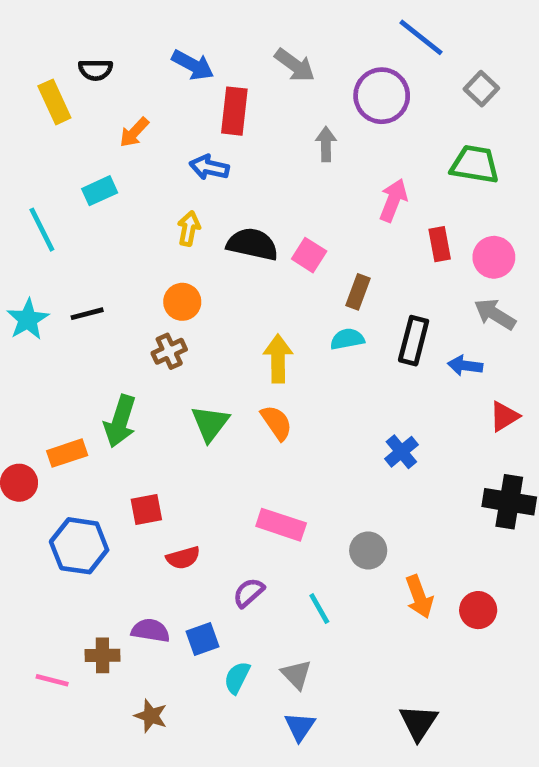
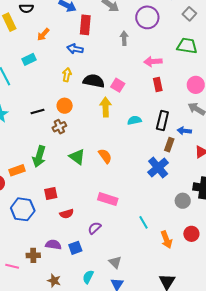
pink arrow: (393, 200) -> (153, 61), turned -114
red rectangle: (440, 244) -> (158, 85), moved
brown rectangle: (358, 292) -> (169, 145), moved
black line: (87, 314) -> (38, 111), moved
yellow arrow: (278, 359) -> (106, 107), moved
green triangle: (210, 423) -> (77, 157), turned -30
blue cross: (401, 452) -> (158, 168), size x1.5
gray circle: (368, 550) -> (183, 201), moved
orange arrow: (419, 597) -> (166, 240), moved
cyan line: (319, 609) -> (144, 222), moved
cyan semicircle: (237, 678) -> (88, 277), moved

